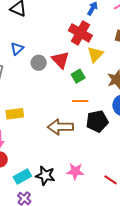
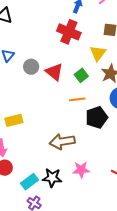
yellow triangle: (95, 54) -> (98, 53), moved
red triangle: (61, 60) -> (54, 72), moved
green square: (78, 76) -> (81, 75), moved
brown arrow: (60, 127) -> (62, 142), moved

